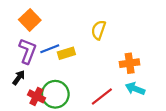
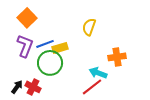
black arrow: (19, 78) -> (17, 87), moved
cyan arrow: (135, 89) -> (98, 73), moved
green circle: (55, 94) -> (50, 63), moved

